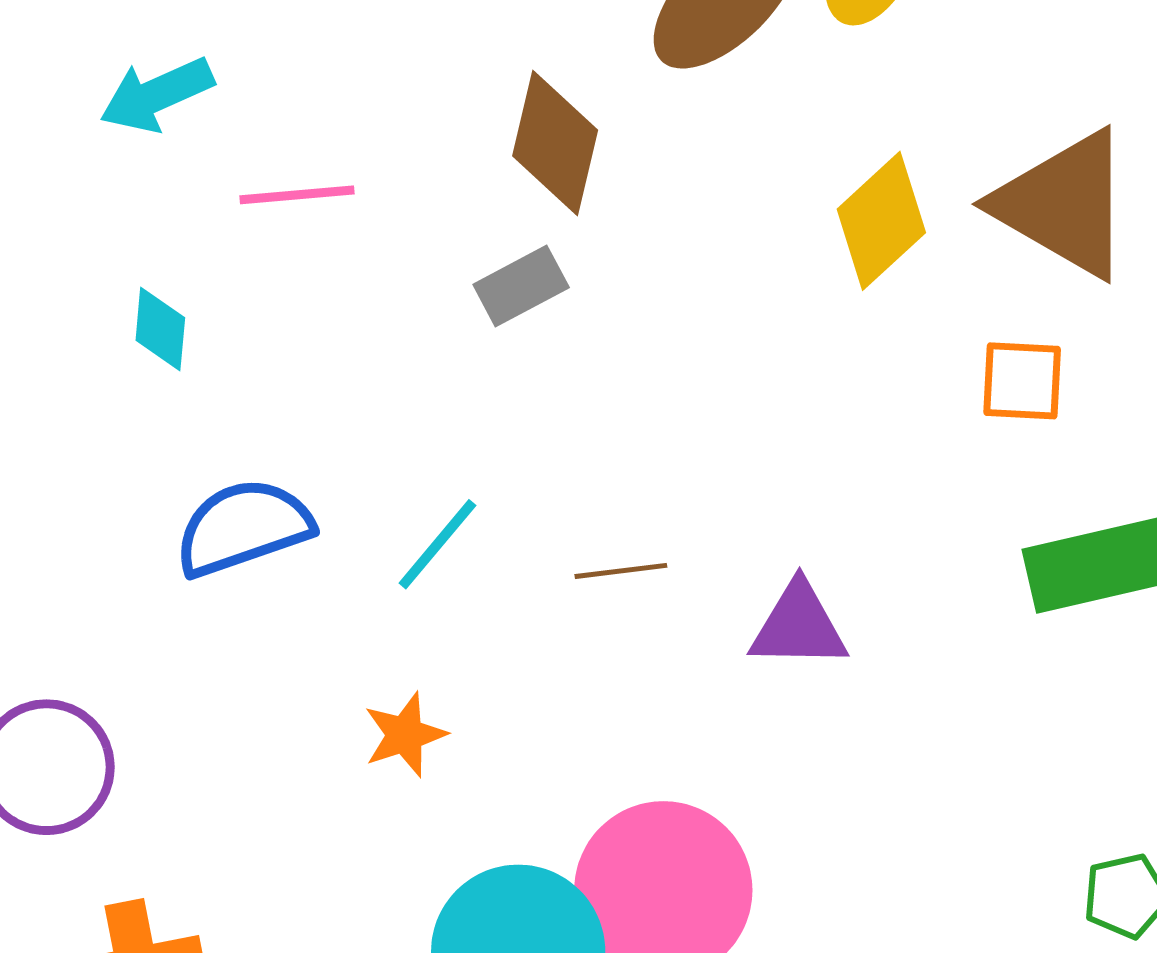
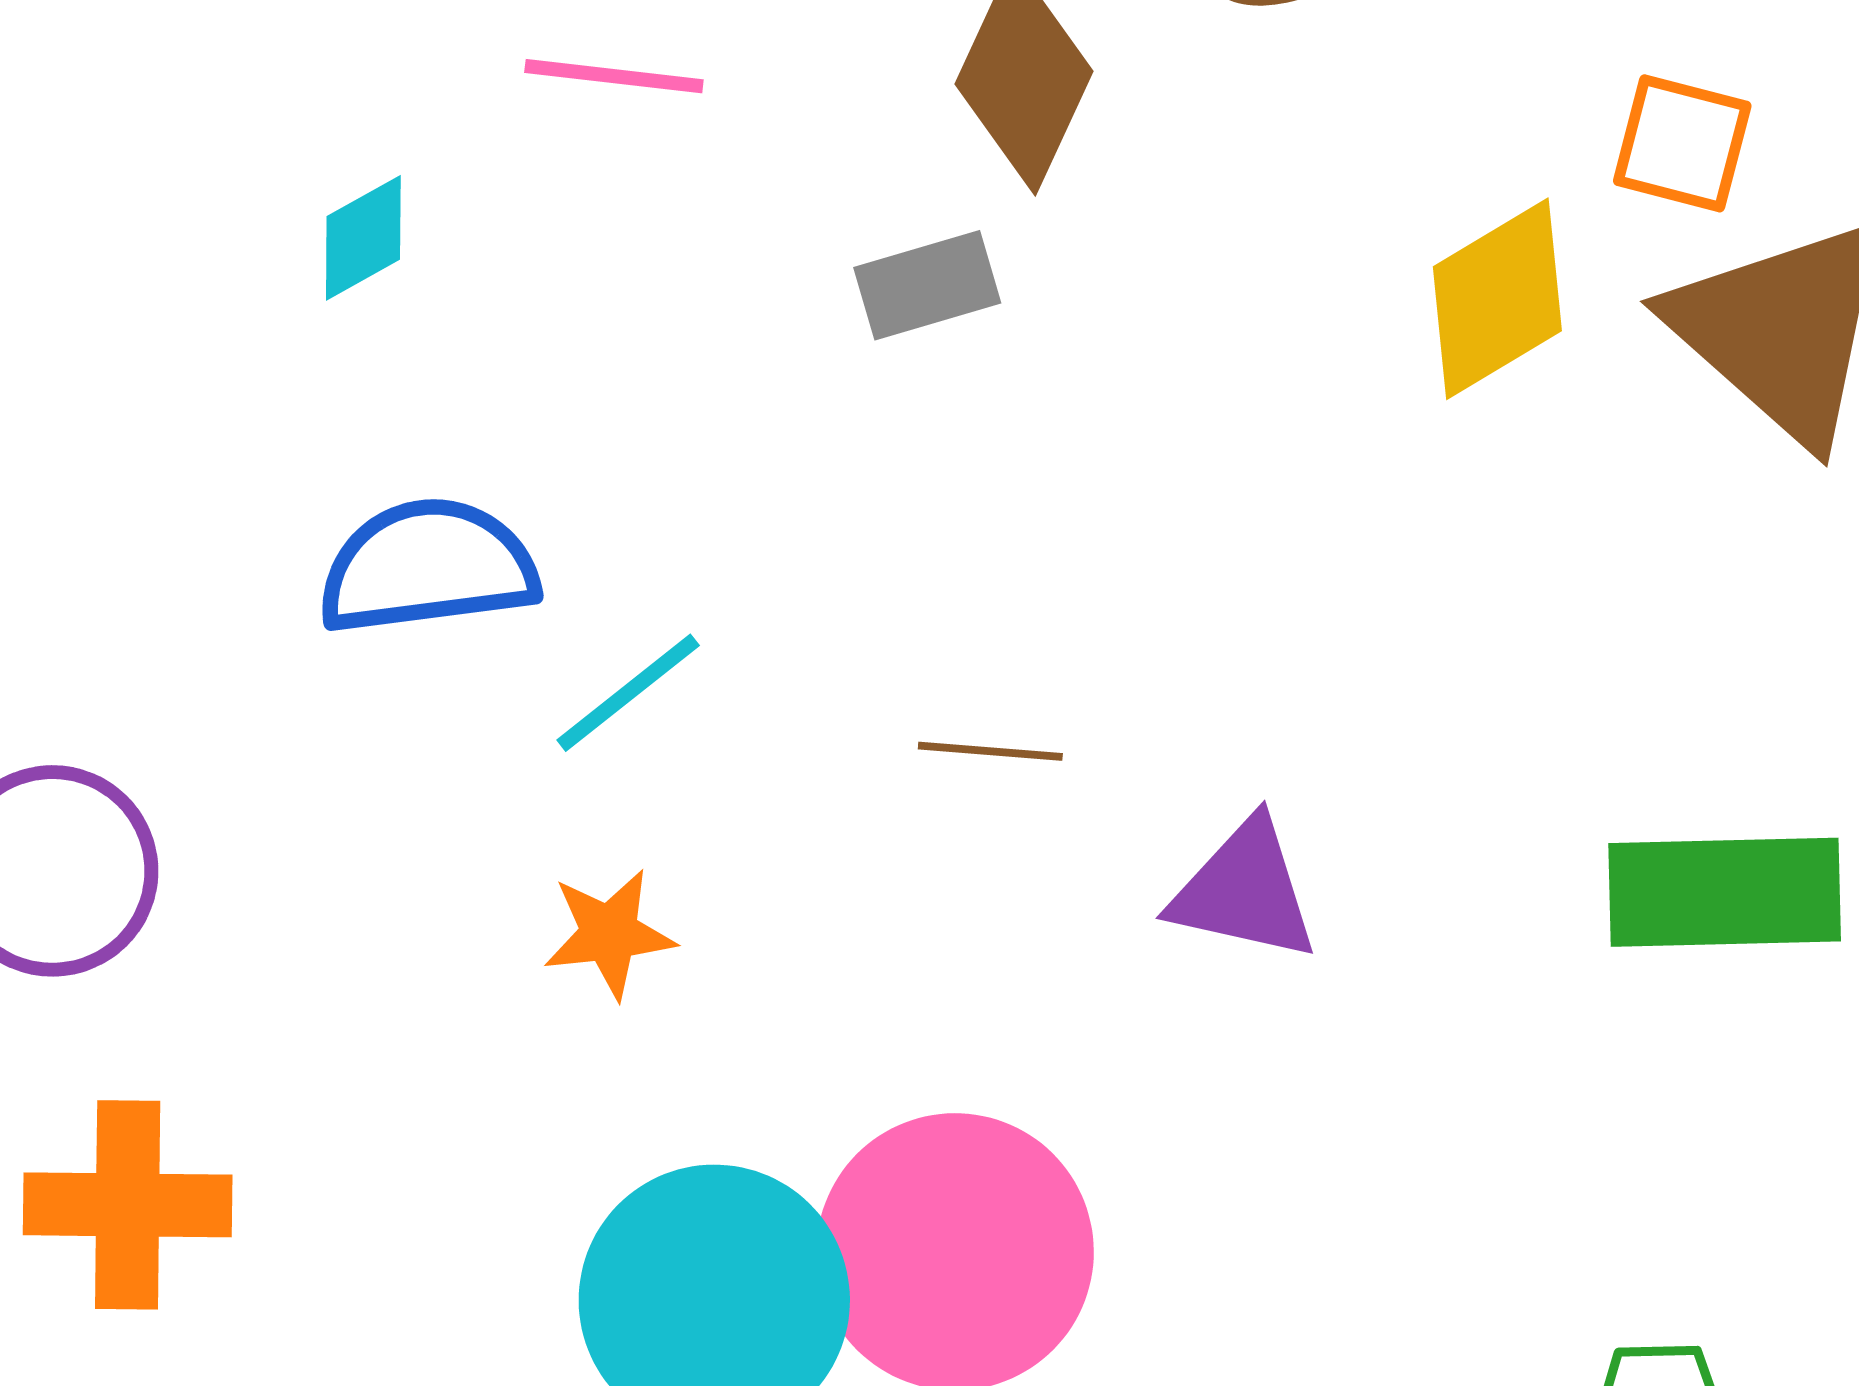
cyan diamond: (160, 329) -> (363, 238), turned 44
orange square: (1022, 381) -> (1682, 143), moved
cyan line: (437, 544) -> (628, 693), moved

